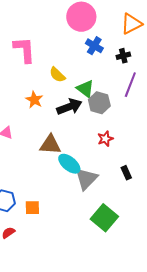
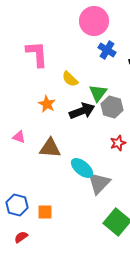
green triangle: (85, 89) -> (98, 93), turned 30
brown triangle: (50, 145) -> (50, 148), moved

